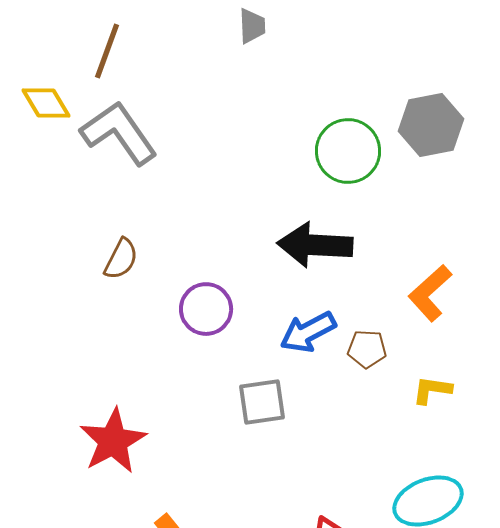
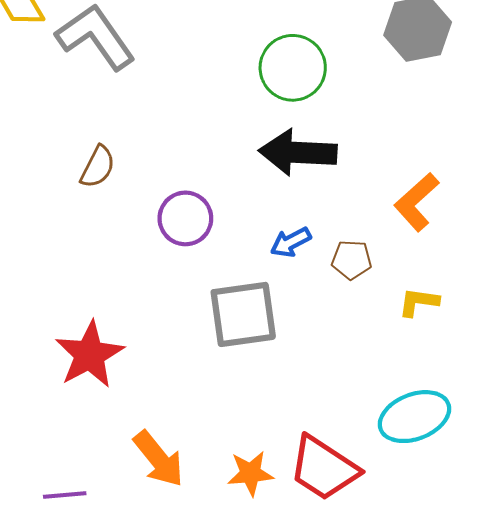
green circle: (348, 151) -> (293, 68), moved
blue arrow: (308, 332) -> (291, 242), size x0.7
gray square: (262, 402) -> (243, 314), size x1.4

